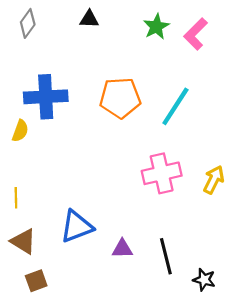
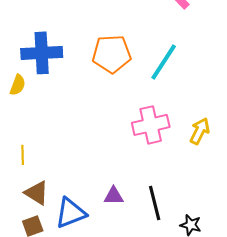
yellow line: (16, 198) -> (23, 155), moved
blue triangle: (77, 226) -> (71, 213), moved
brown triangle: (23, 241) -> (37, 193), moved

